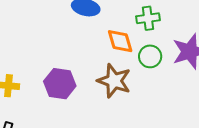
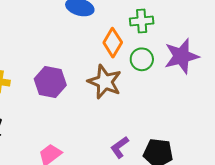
orange diamond: (120, 41) -> (113, 43), turned 44

